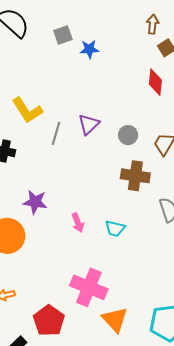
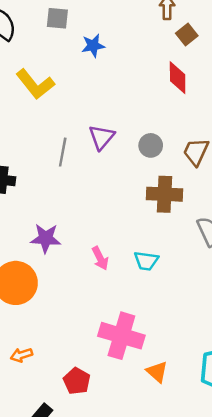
gray square: (63, 35) -> (57, 18), moved, turned 30
yellow L-shape: (27, 110) -> (35, 84), moved
orange triangle: (115, 320) -> (157, 372), size x0.7
red pentagon: (49, 321) -> (77, 381), size x0.7

